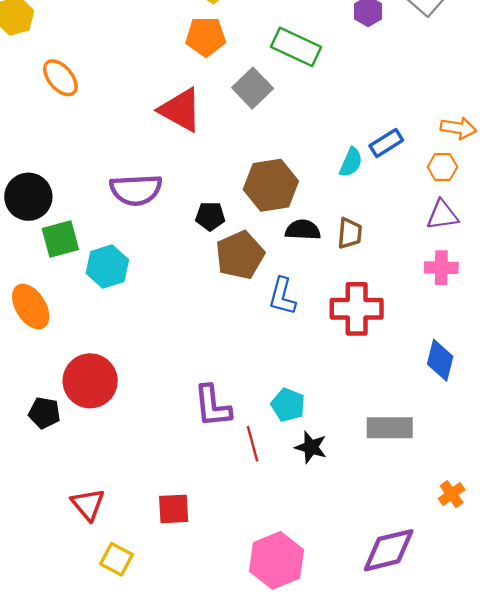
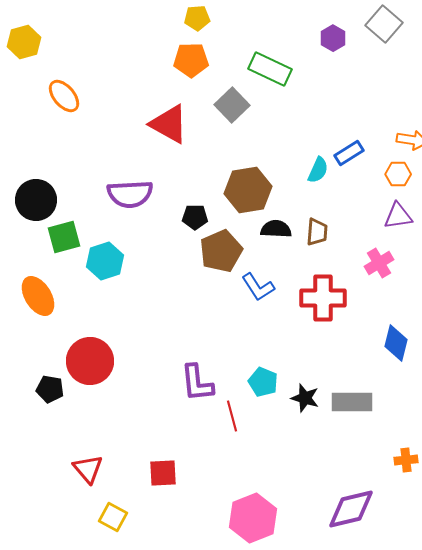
pink cross: (441, 268) -> (379, 263), moved, turned -32
blue L-shape: (282, 296) -> (258, 287), turned -48
black star: (311, 447) -> (305, 398), moved
orange cross: (452, 494) -> (406, 460), turned 30

